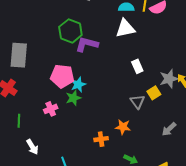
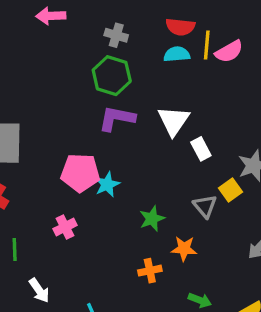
white triangle: (125, 28) -> (174, 121), moved, turned -40
green hexagon: (70, 31) -> (112, 76), moved
green star: (73, 98) -> (152, 219), moved

